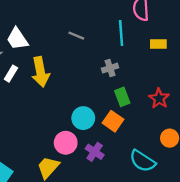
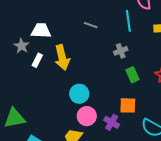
white trapezoid: (17, 39) -> (41, 31), turned 130
cyan circle: (83, 118) -> (79, 94), moved
orange square: (113, 121) -> (128, 105), moved, turned -30

